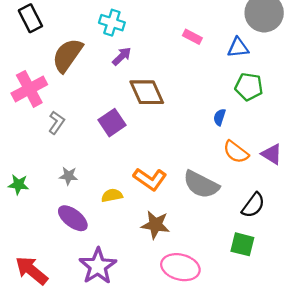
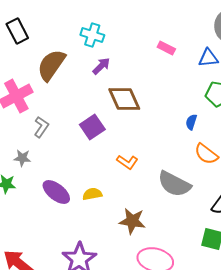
gray star: (68, 176) -> (22, 158), moved
orange L-shape: (150, 179) -> (127, 162), moved, size x0.7
purple ellipse: (73, 218) -> (56, 192), moved

